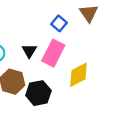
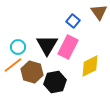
black triangle: (29, 51) -> (47, 45), size x1.6

